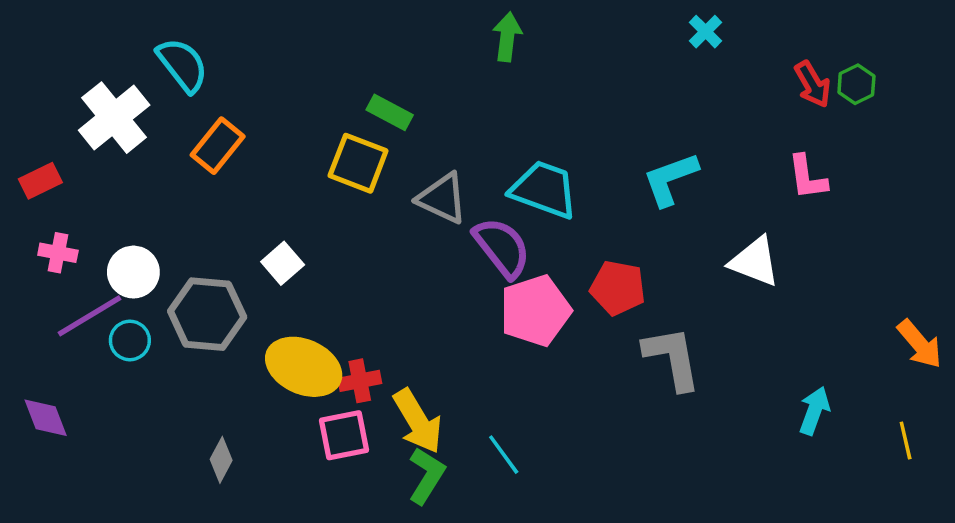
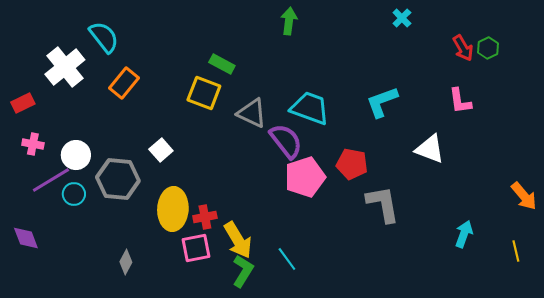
yellow ellipse: (304, 367) -> (173, 209), turned 69

